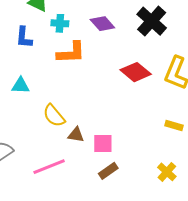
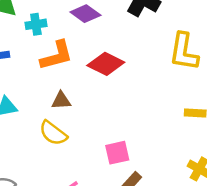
red diamond: (136, 72) -> (106, 64), moved
brown triangle: (76, 135) -> (61, 101), moved

